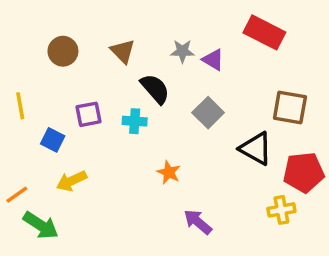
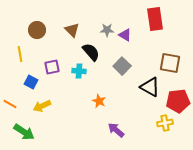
red rectangle: (264, 32) -> (155, 19), turned 55
yellow line: (20, 106) -> (20, 54), moved
orange line: (17, 195) -> (10, 104), moved, turned 64

